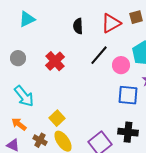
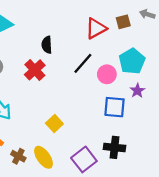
black semicircle: (78, 26) -> (47, 45), moved
yellow square: (57, 118) -> (54, 123), moved

